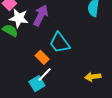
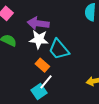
purple arrow: (41, 15) -> (38, 23), turned -105
white star: (19, 18) -> (39, 39), moved

